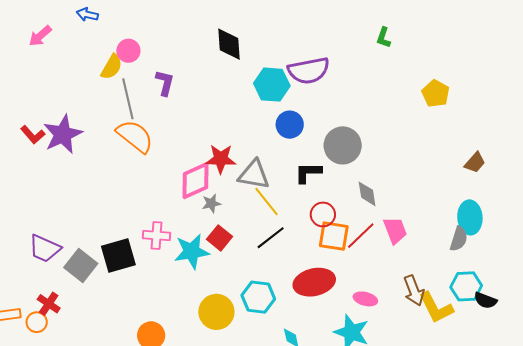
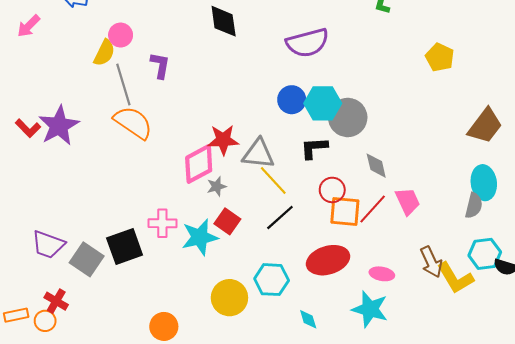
cyan hexagon: (272, 85) -> (323, 103), moved
brown trapezoid: (475, 163) -> (485, 126), size x1.6

